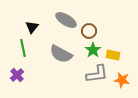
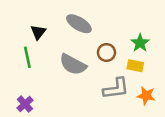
brown circle: (89, 31) -> (106, 53), moved
green star: (93, 50) -> (140, 43), moved
purple cross: (17, 75) -> (25, 104), moved

